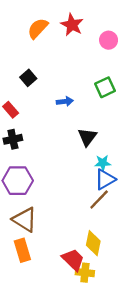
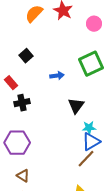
green square: (105, 87) -> (91, 64), size x1.4
black cross: (13, 139) -> (22, 103), moved
brown triangle: (25, 220) -> (23, 176), size x0.6

